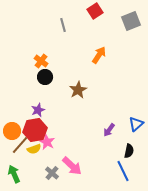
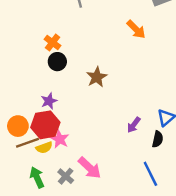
orange arrow: (99, 55) -> (136, 29), moved, turned 102
brown line: (20, 145) -> (27, 143), turned 30
black semicircle: (129, 151) -> (158, 139), moved
green arrow: (14, 174) -> (37, 177), moved

